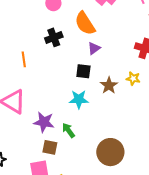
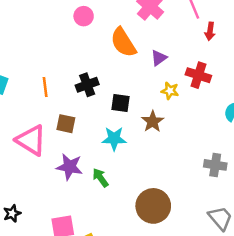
black cross: (54, 37) -> (87, 85), moved
purple triangle: (94, 48) -> (159, 58), moved
yellow star: (133, 79) -> (170, 91), moved
brown square: (50, 147) -> (66, 124), moved

